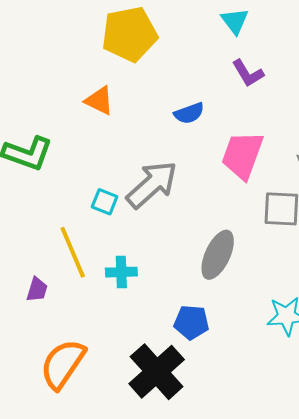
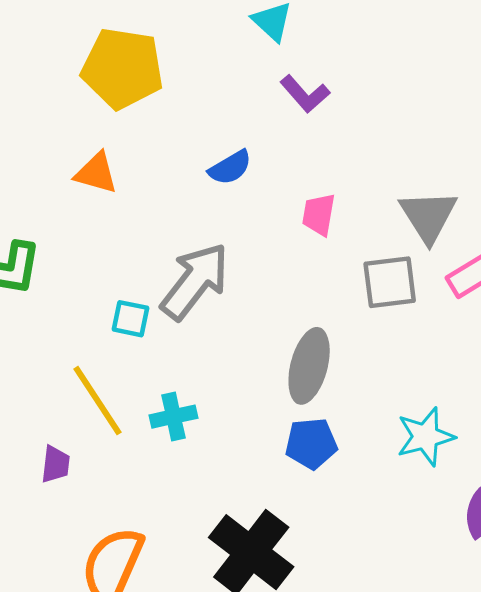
yellow pentagon: (129, 34) -> (122, 68), turned 30
pink trapezoid: (242, 155) -> (319, 214), size x0.6
blue pentagon: (191, 322) -> (311, 443), moved

